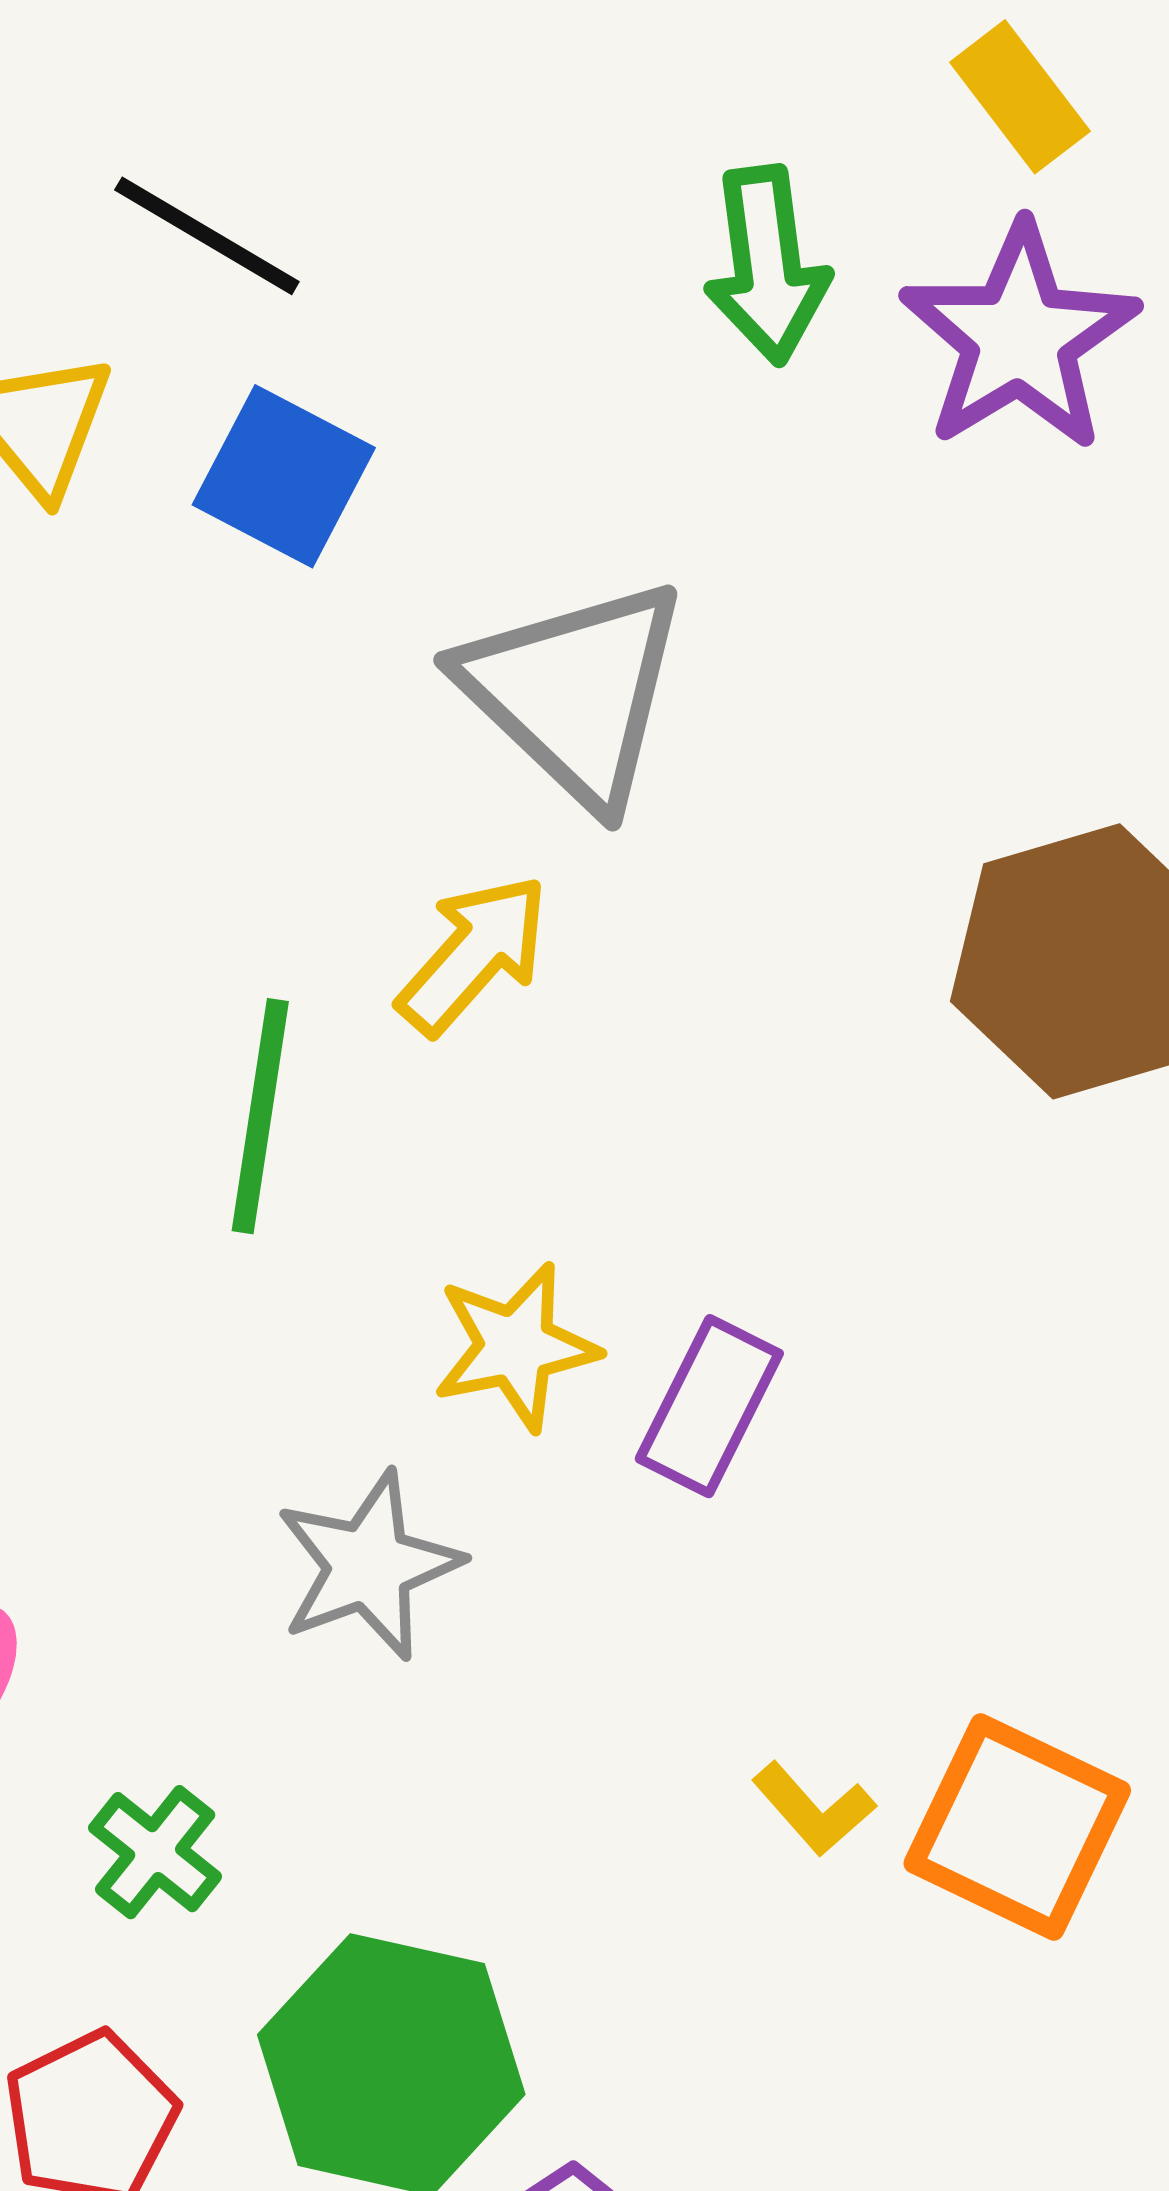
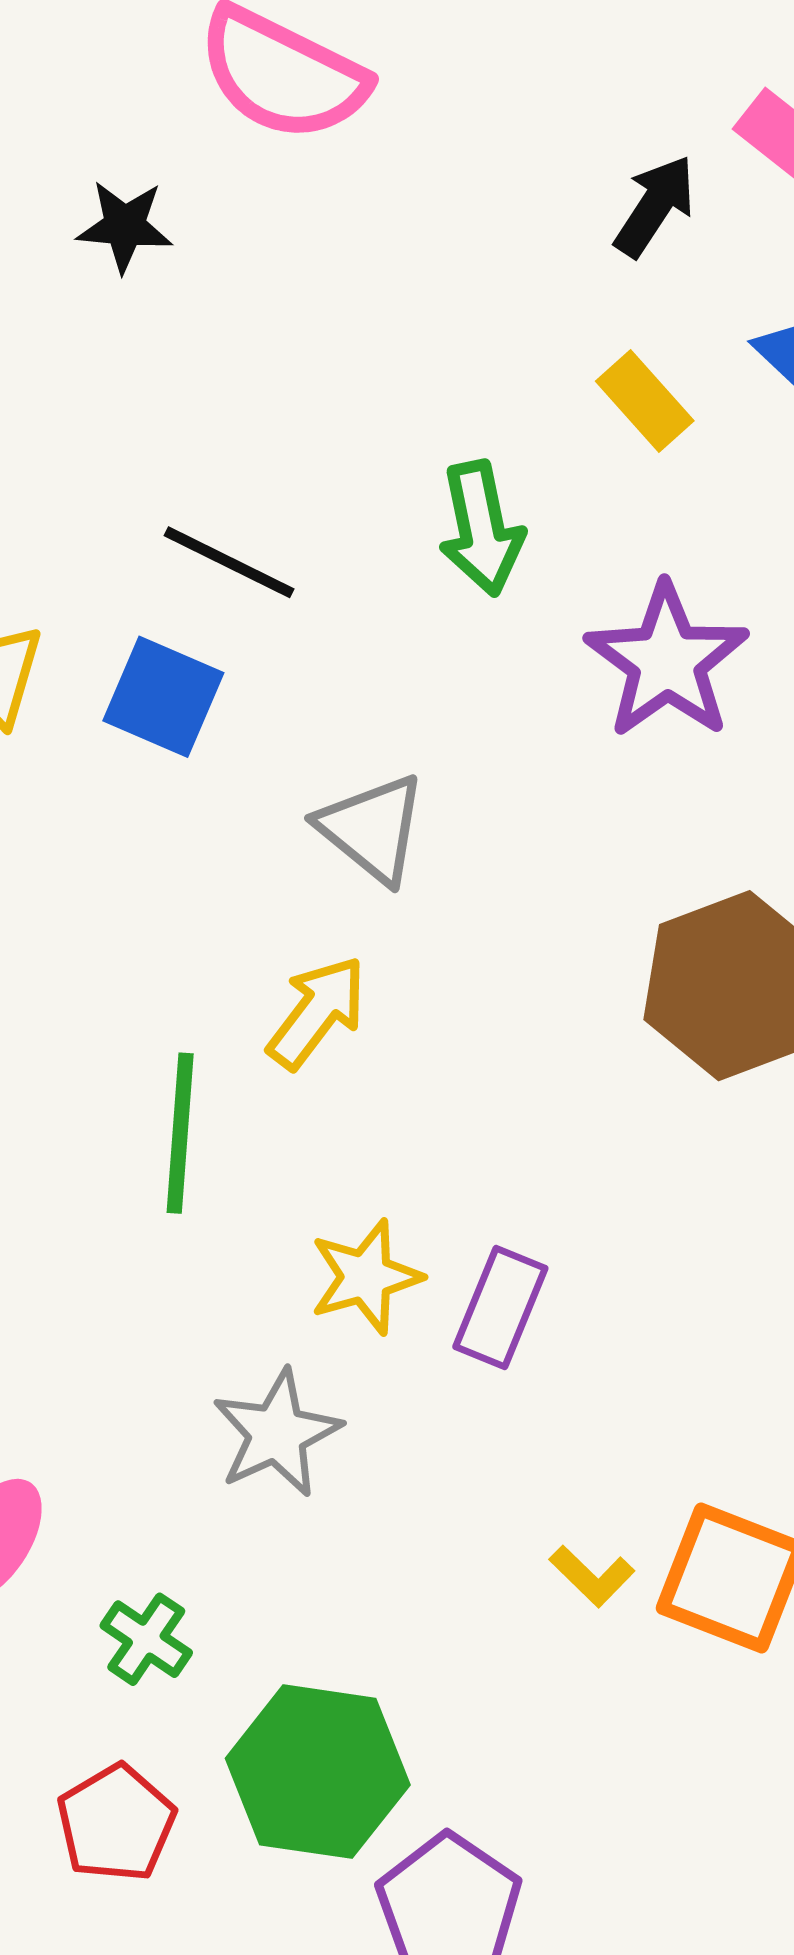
black line: (207, 236) -> (229, 562), moved
purple star: (1019, 338) -> (667, 661), moved
gray triangle: (574, 692) -> (372, 829), size x0.7

